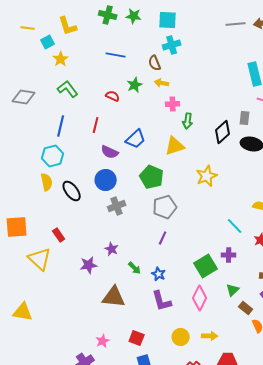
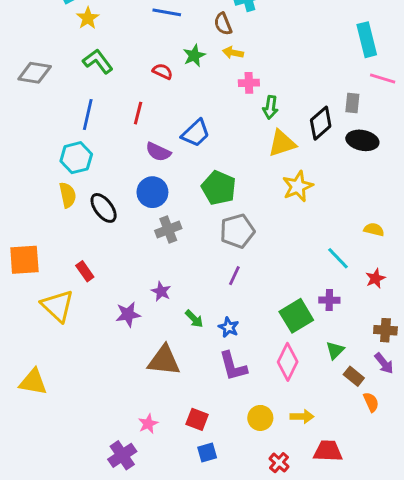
yellow triangle: (175, 146) -> (282, 143), moved

